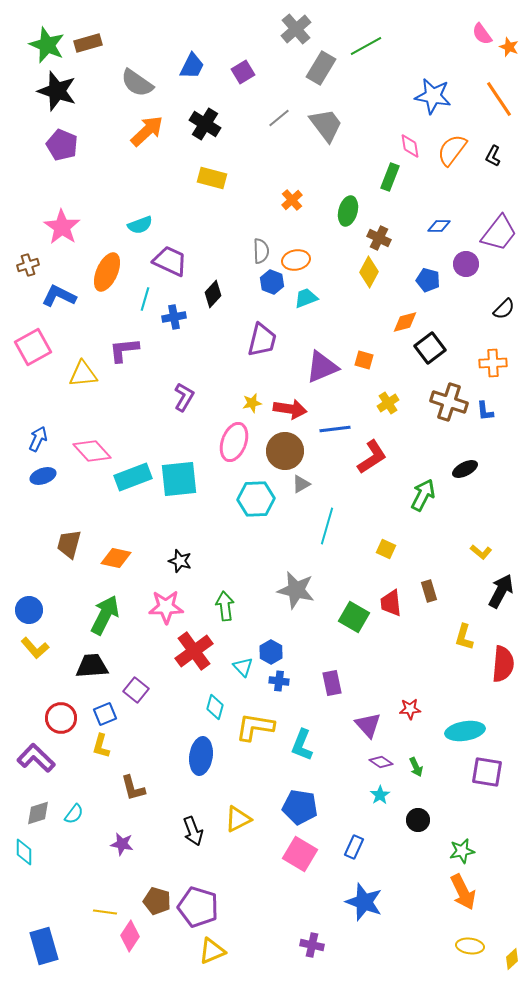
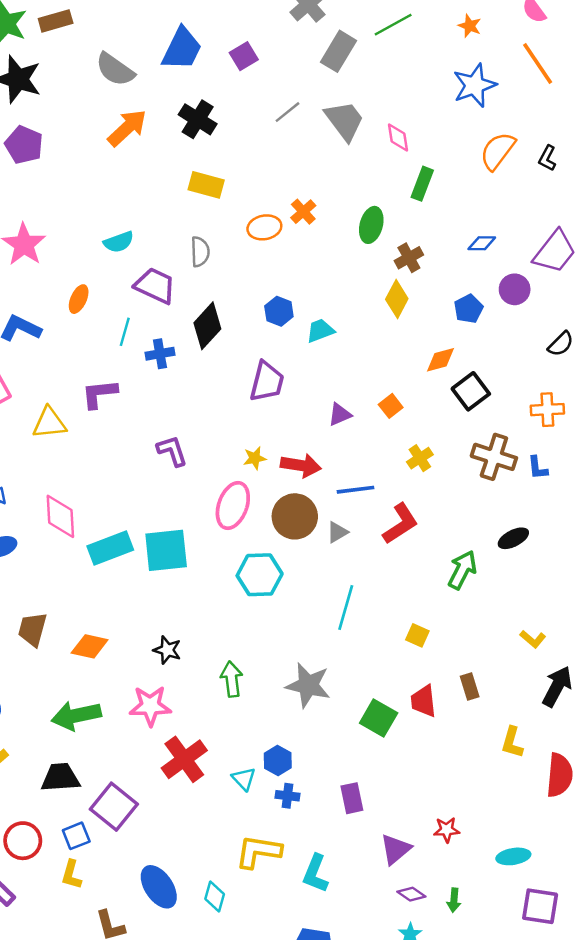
orange star: (509, 47) -> (470, 26), moved
blue trapezoid: (192, 66) -> (182, 49), size x1.4
blue star: (433, 96) -> (475, 85), turned -30
orange line: (499, 99) -> (538, 63), moved
pink diamond: (410, 146) -> (398, 138), moved
brown cross: (379, 238) -> (409, 258), turned 35
gray semicircle: (261, 251) -> (200, 252), moved
orange ellipse: (296, 260) -> (264, 227), moved
orange ellipse: (107, 272) -> (79, 299), size x0.6
blue pentagon: (428, 280) -> (468, 309), turned 30
black diamond: (213, 294) -> (207, 326), size x1.4
orange square: (364, 360) -> (391, 406), turned 36
purple triangle: (322, 367) -> (340, 414), size x0.6
purple L-shape: (184, 397) -> (172, 451), turned -48
pink diamond: (92, 451) -> (60, 516), turned 39
gray triangle: (301, 484) -> (337, 532), moved
green arrow: (225, 606) -> (232, 679), moved
green arrow: (105, 615) -> (76, 716), turned -129
purple square: (136, 690) -> (114, 807), size x1.5
cyan diamond: (215, 707) -> (215, 897), moved
purple triangle: (368, 725) -> (396, 849), turned 32
cyan ellipse: (465, 731) -> (513, 856), size x0.7
blue ellipse: (201, 756) -> (159, 887), moved, turned -42
green arrow: (416, 767) -> (454, 900), turned 30

